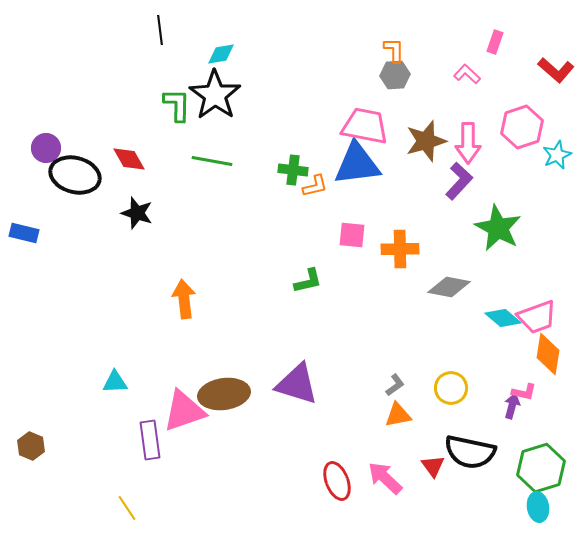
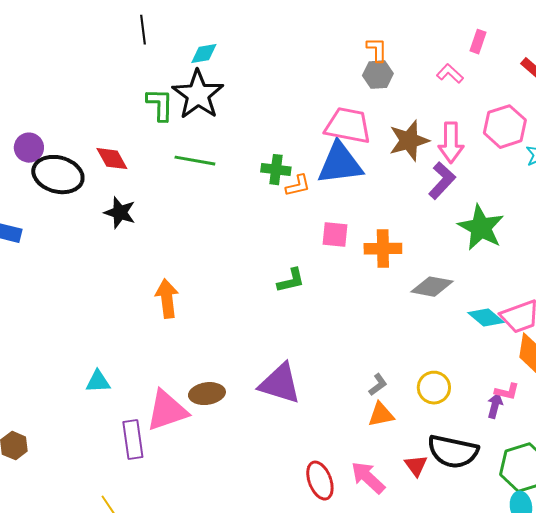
brown ellipse: (224, 394) -> (207, 394), size x0.7

